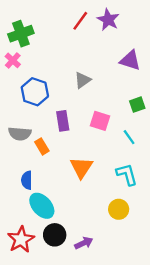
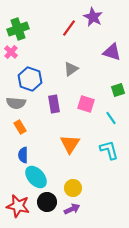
red line: (80, 21) -> (69, 28), moved
gray semicircle: (20, 134) -> (16, 103), moved
orange rectangle: (42, 146) -> (20, 127), moved
yellow circle: (119, 209) -> (73, 188), moved
red star: (21, 240) -> (18, 206), turned -30

